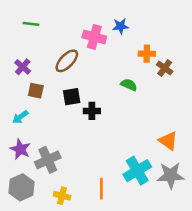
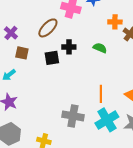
black cross: (92, 111) -> (69, 47), moved
gray cross: (48, 160) -> (73, 116), moved, turned 35
orange line: (101, 189) -> (101, 94), moved

